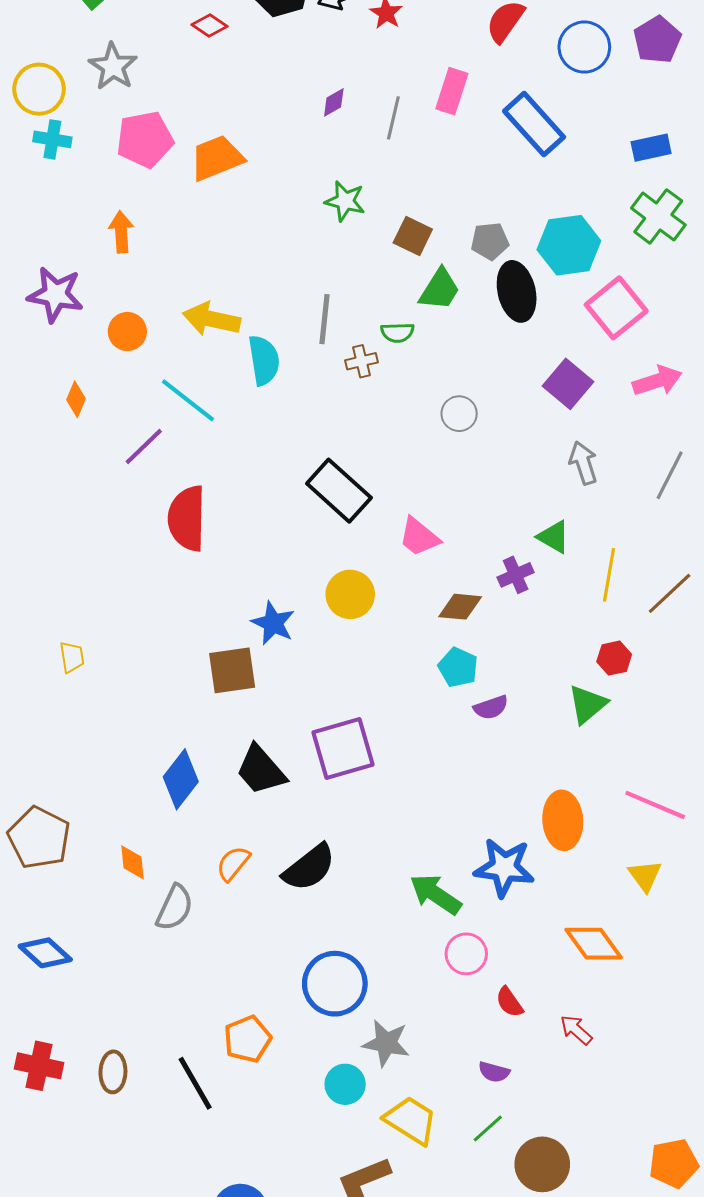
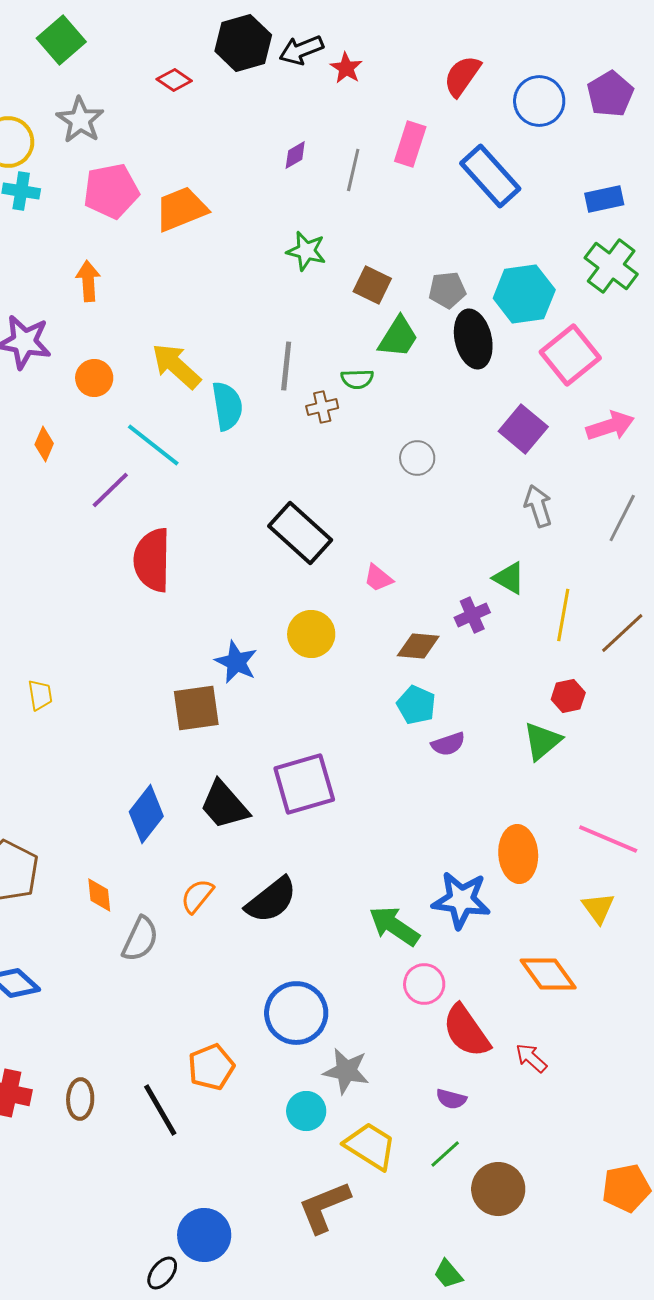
yellow arrow: (212, 319) -> (176, 366), turned 30
pink trapezoid: (419, 537) -> (378, 578), size x0.7
red semicircle: (509, 1002) -> (466, 1031), size x1.8

